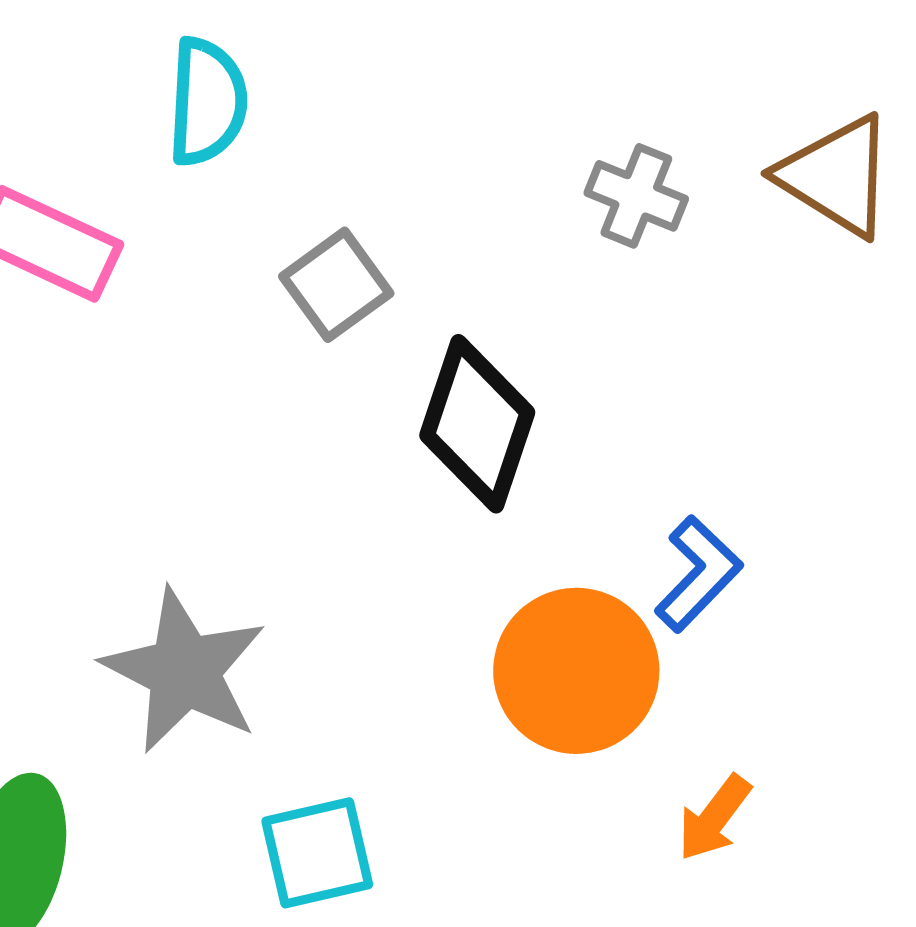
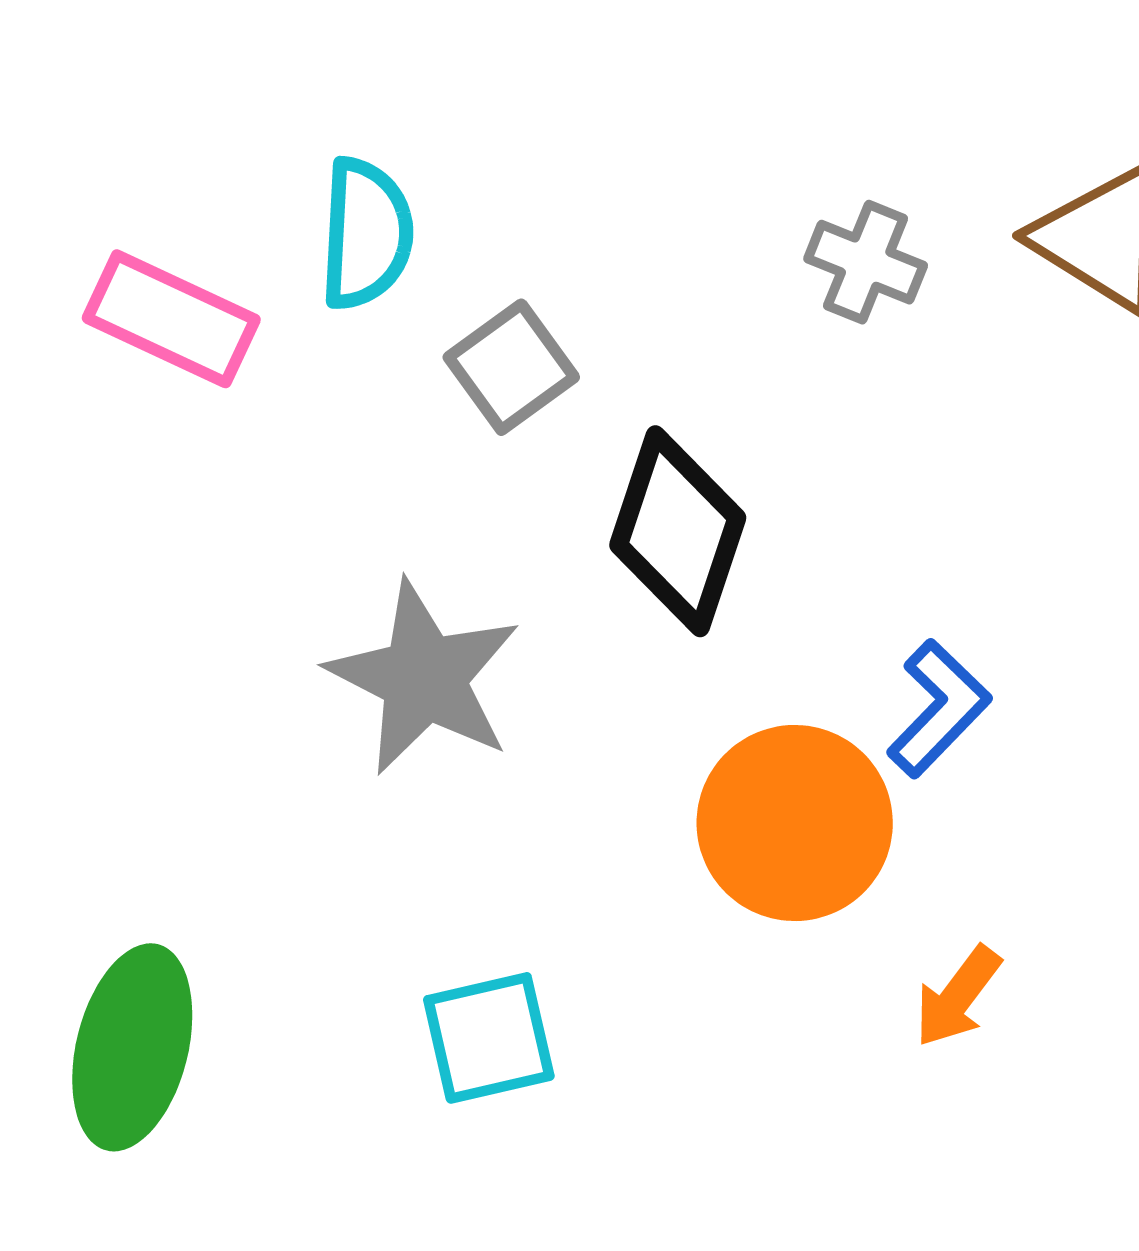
cyan semicircle: (207, 102) -> (366, 234), moved
gray star: (184, 671) -> (424, 678), moved

